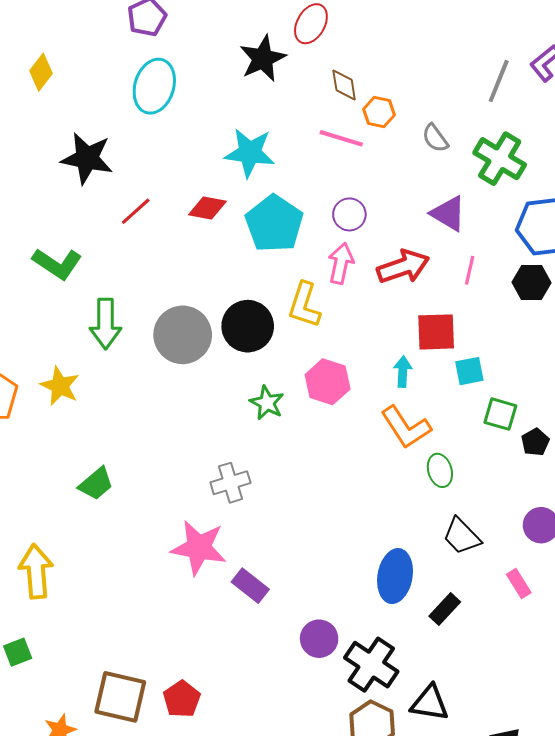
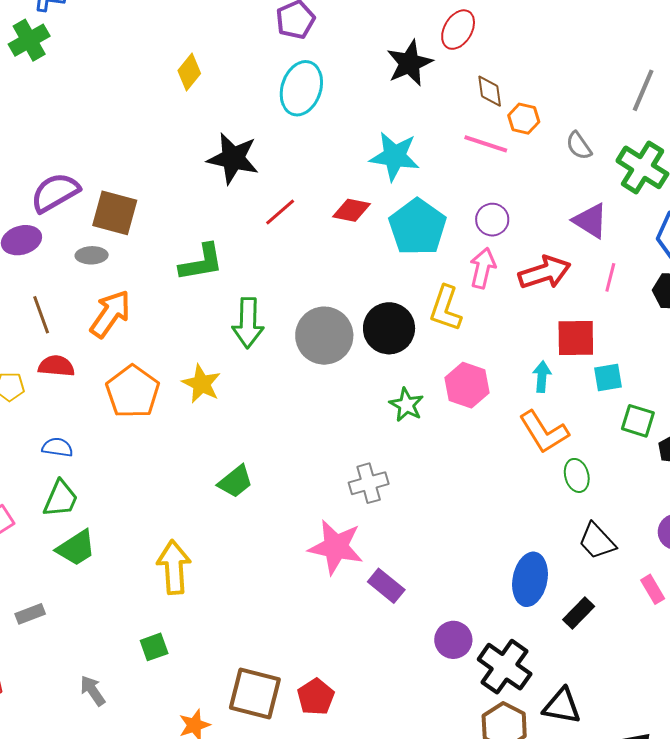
green L-shape: (57, 264) -> (201, 262), turned -45

